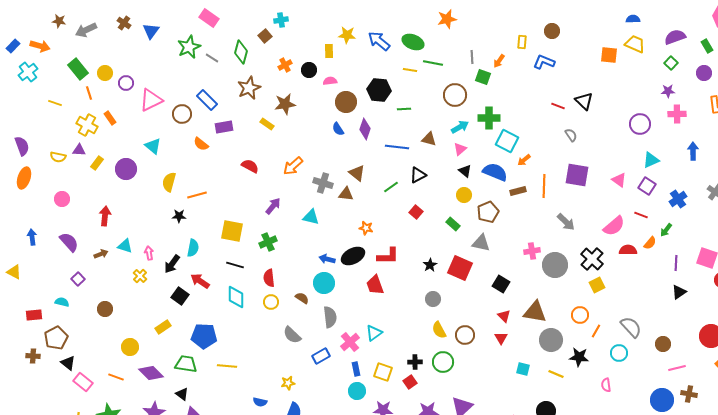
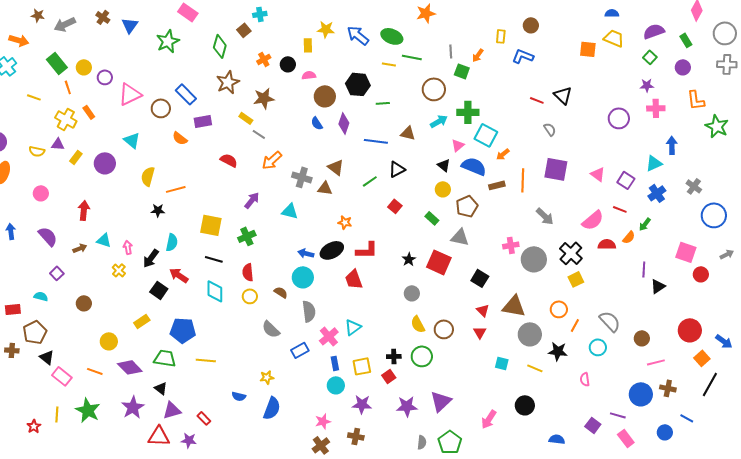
gray line: (212, 58) -> (259, 134), moved
pink triangle: (460, 149) -> (458, 145), moved
cyan triangle: (651, 160) -> (654, 163), moved
purple line: (676, 263) -> (644, 269), moved
yellow square: (383, 372) -> (362, 366), turned -30

